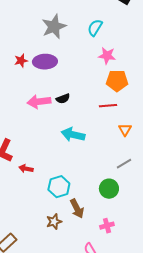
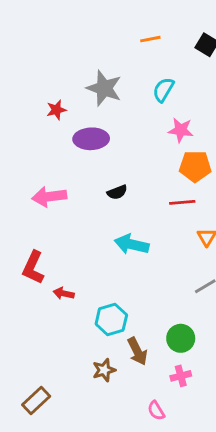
gray star: (54, 27) -> (104, 88), turned -30
red star: (21, 61) -> (56, 110), moved
pink arrow: (39, 102) -> (49, 197), moved
green circle: (109, 189) -> (181, 338), moved

